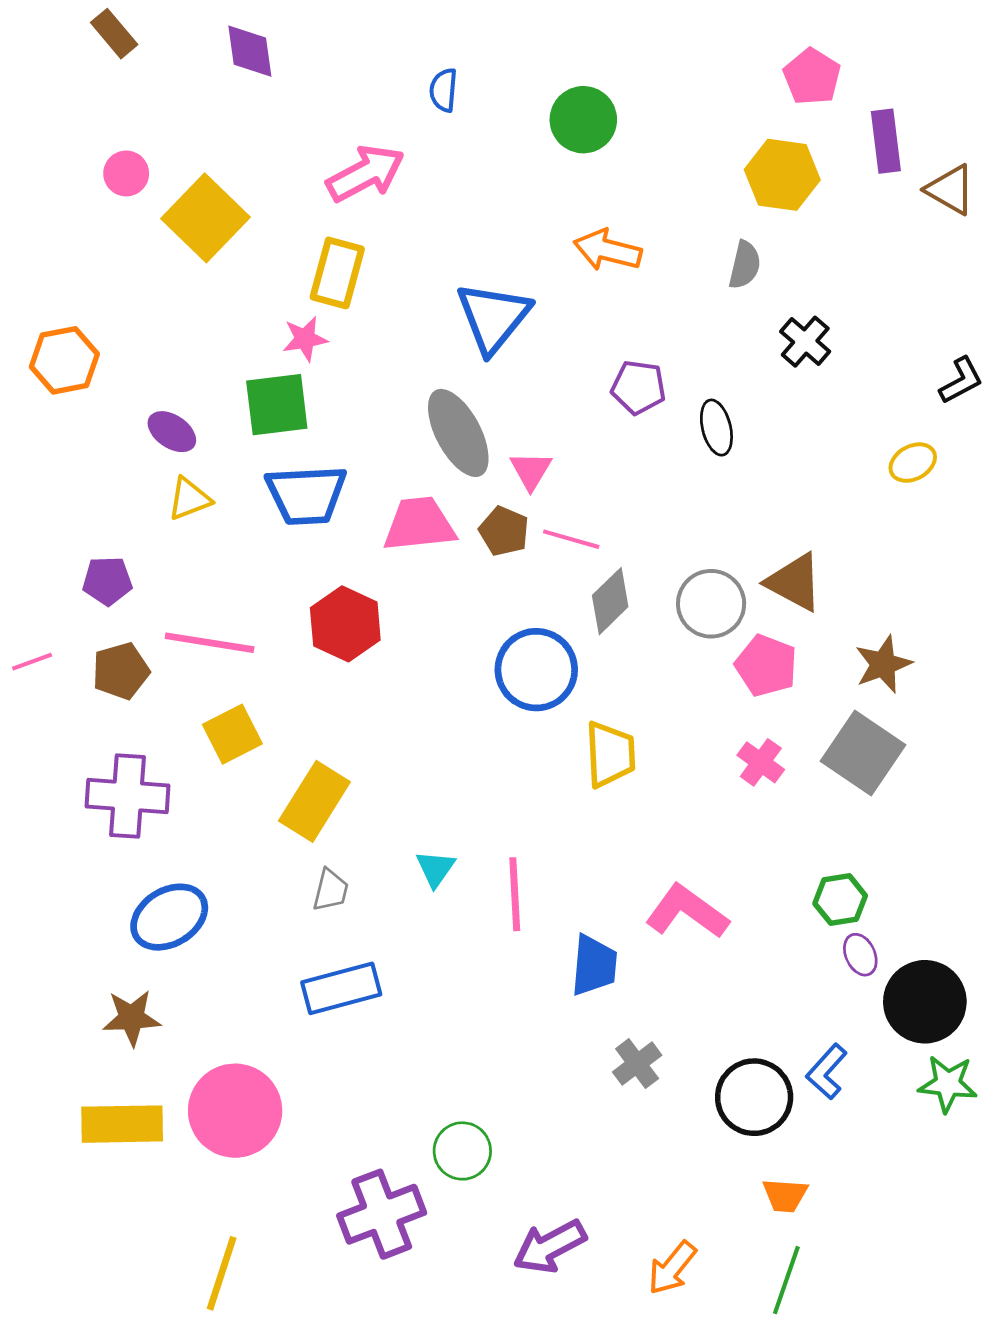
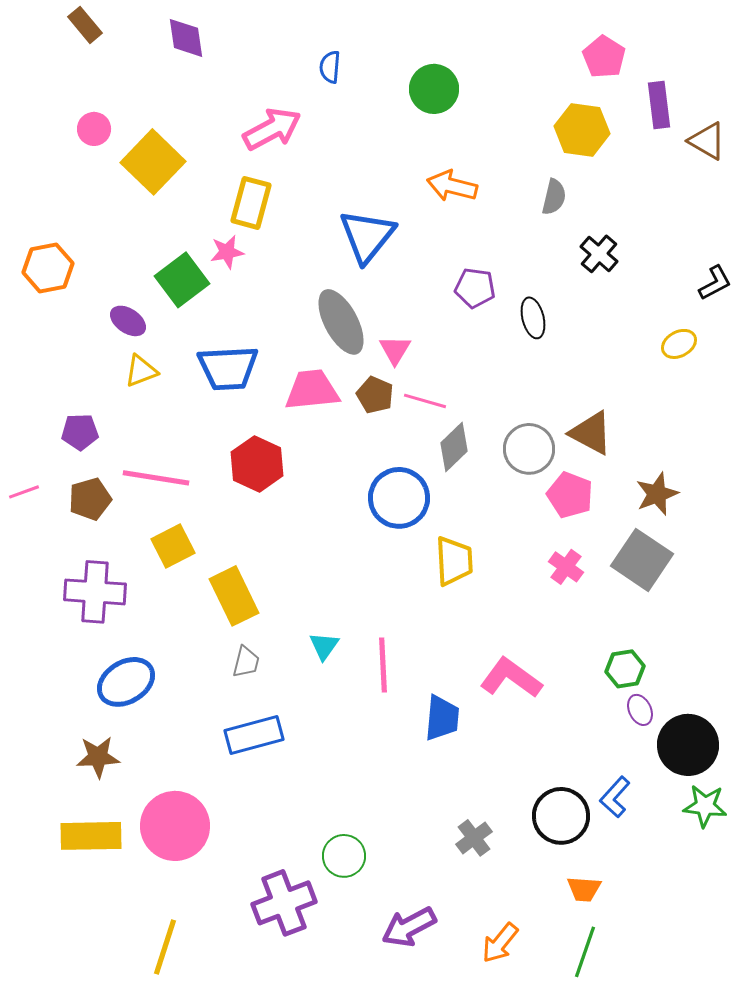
green square: (277, 405) -> (182, 280), moved, turned -30
yellow rectangle: (314, 801) -> (234, 596), turned -58
gray cross: (637, 1064) -> (474, 838), moved

